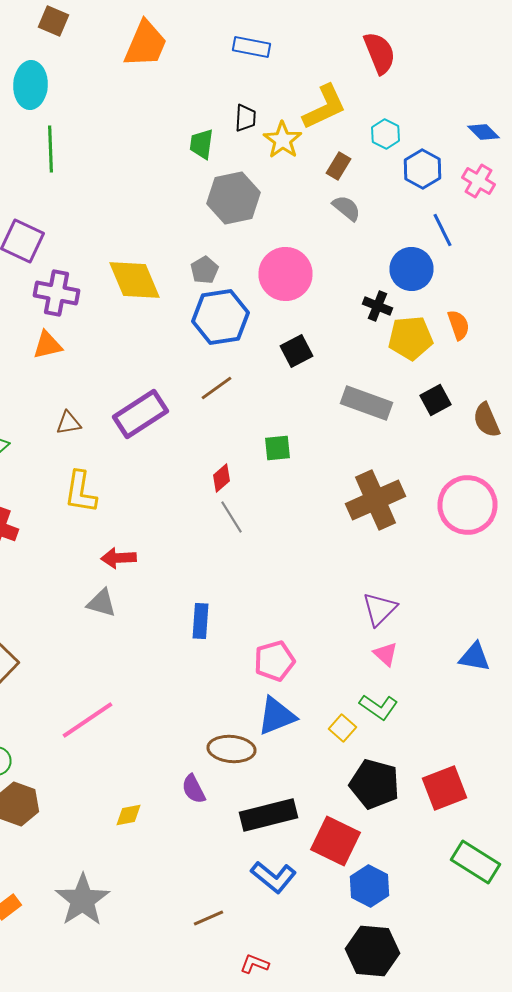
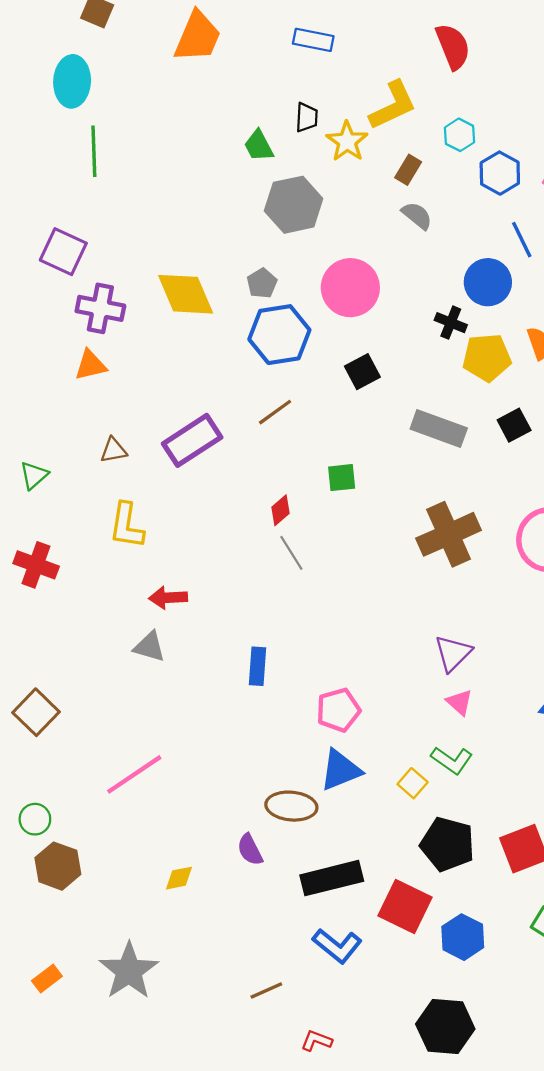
green trapezoid: (202, 144) -> (259, 146), turned -36
blue hexagon: (370, 886) -> (463, 937), moved

